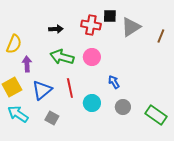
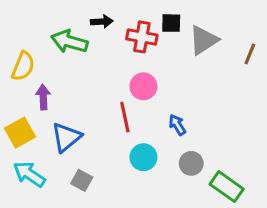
black arrow: (56, 29) -> (102, 22), moved
green arrow: (62, 57) -> (69, 42), moved
red line: (70, 88) -> (125, 117), moved
green rectangle: (156, 115) -> (227, 187), moved

